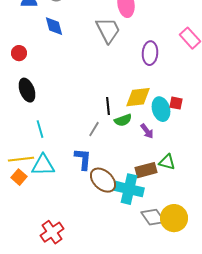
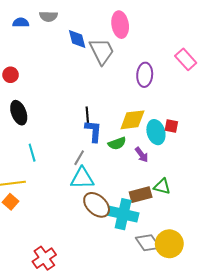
blue diamond: (54, 26) -> (77, 39), moved
black line: (108, 106) -> (87, 116), moved
gray line: (94, 129) -> (79, 158), moved
blue L-shape: (83, 159) -> (93, 131), moved
cyan triangle: (43, 165) -> (82, 178), moved

